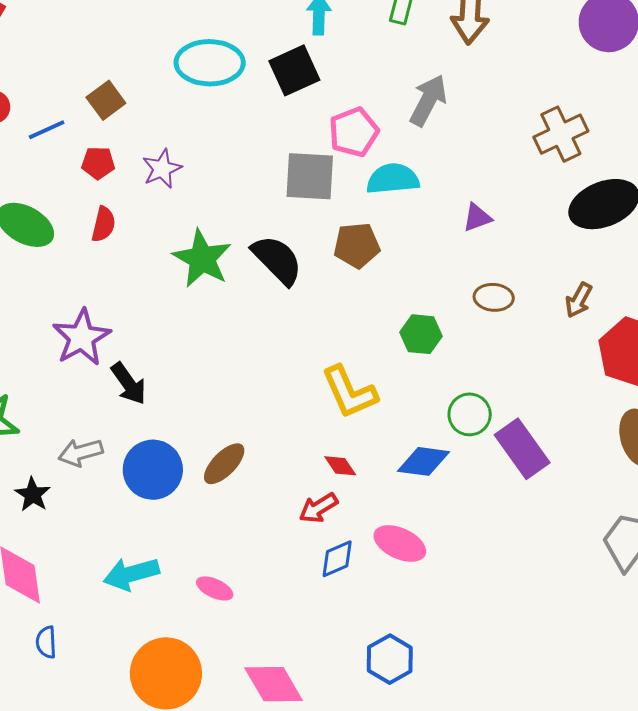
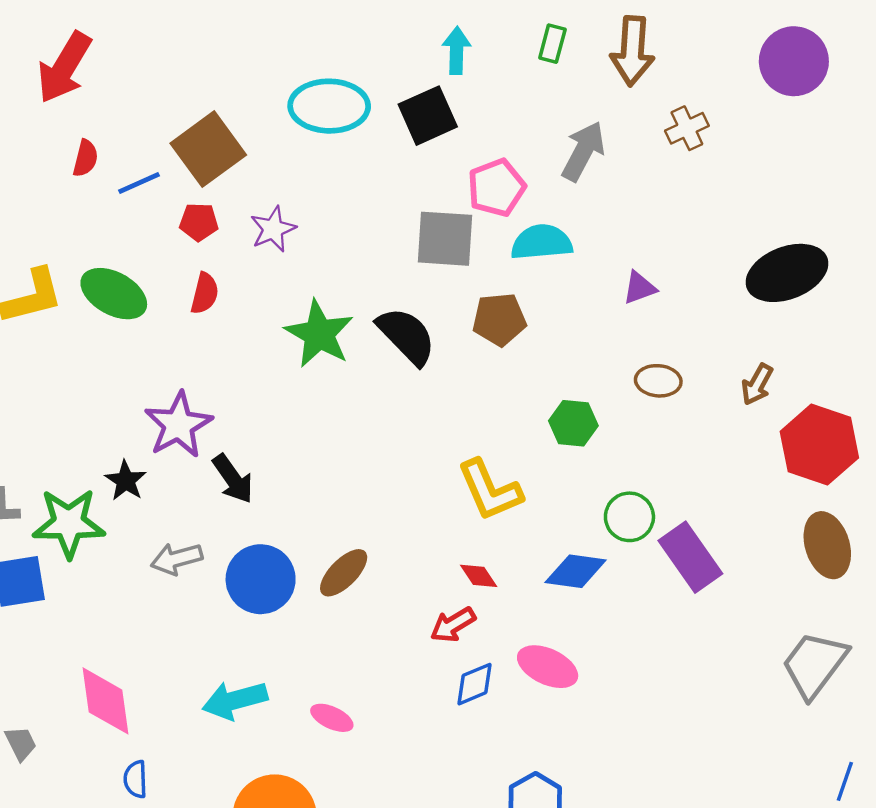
brown square: (106, 100) -> (208, 149), size x1.6
brown cross: (561, 134) -> (687, 128), moved, size x0.7
black star: (33, 494) -> (126, 481), moved

